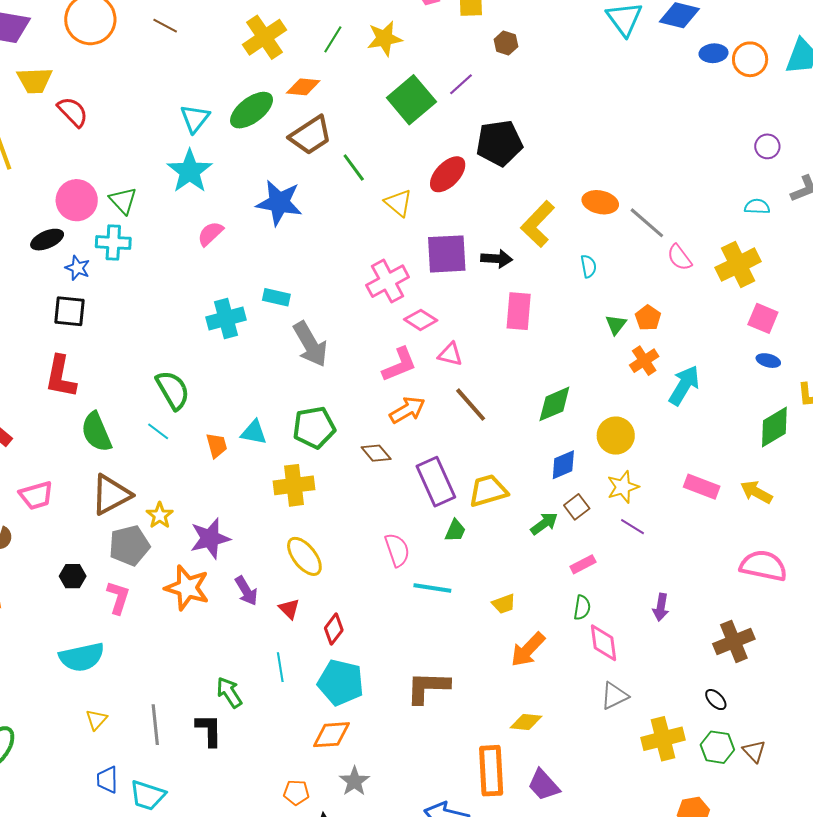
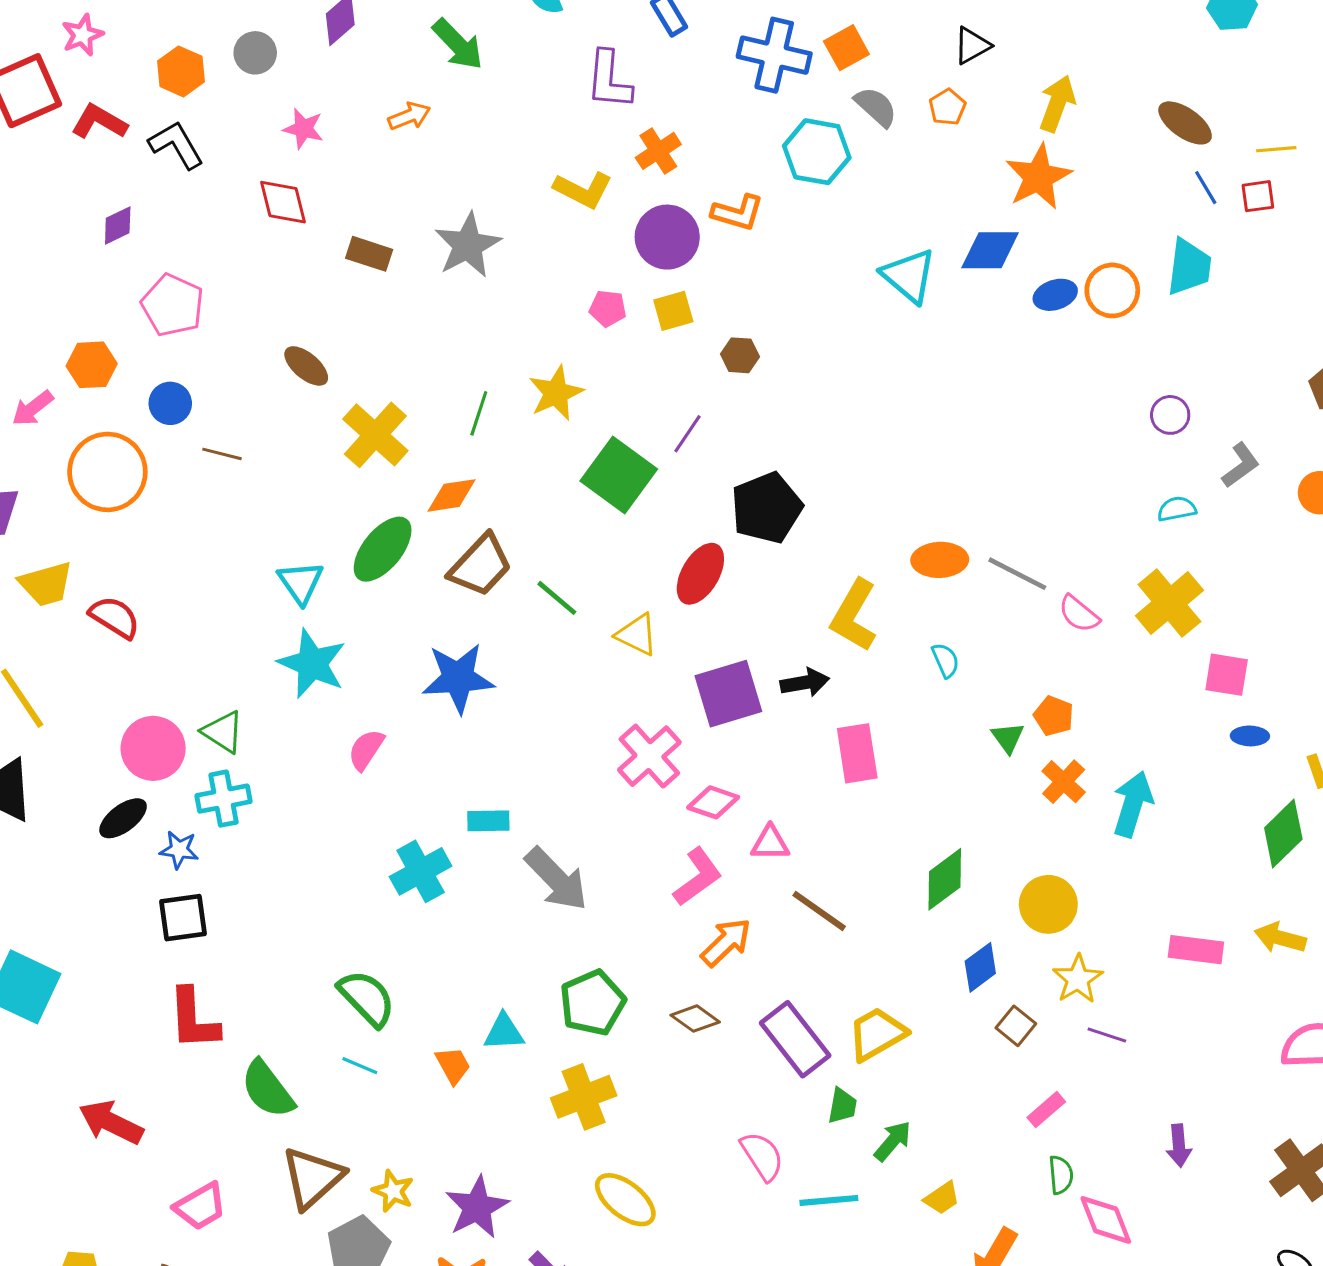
green arrow: (544, 524) -> (893, 1141), moved

